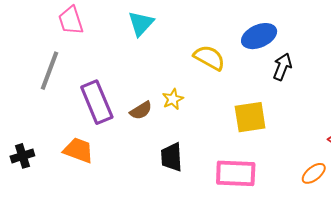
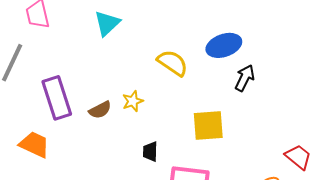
black trapezoid: (172, 157) -> (150, 152), moved, size x0.7

